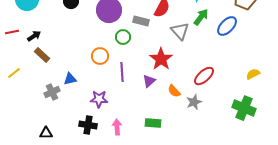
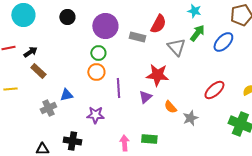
green circle: (123, 37) -> (98, 53), moved
red star: (161, 59) -> (157, 75), turned -30
yellow line: (14, 73) -> (10, 89), turned 32
red ellipse: (204, 76) -> (214, 90), moved
black cross: (88, 125) -> (72, 141), moved
pink arrow: (117, 127) -> (124, 143), moved

